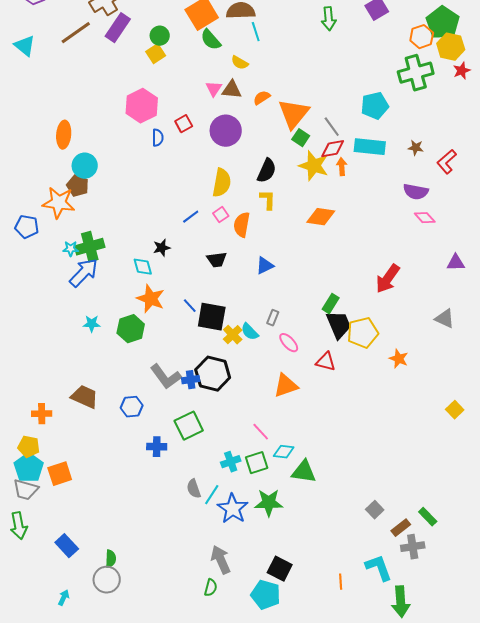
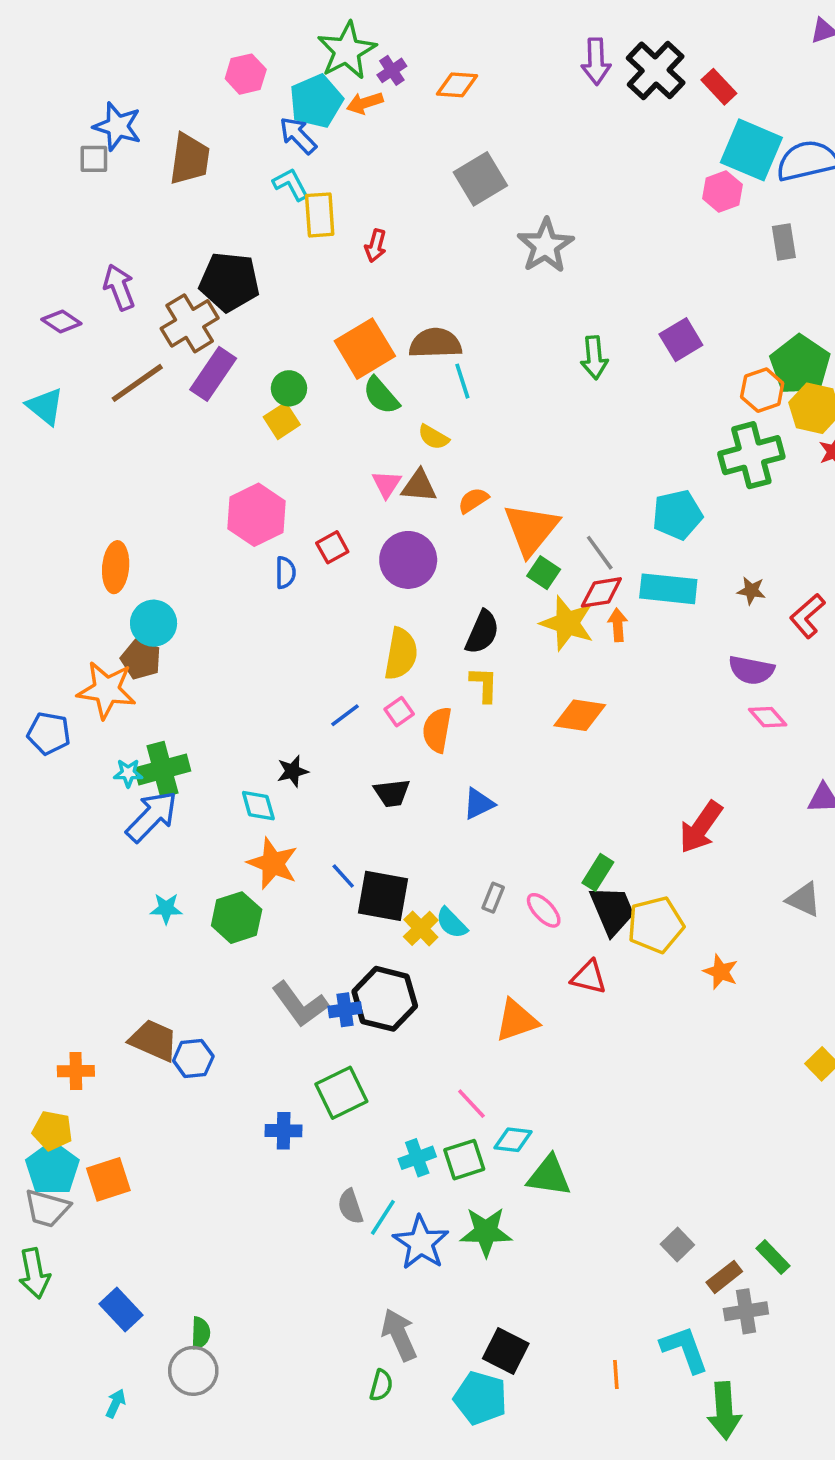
pink ellipse: (289, 343) -> (544, 910), moved
blue hexagon: (132, 407) -> (193, 1058), moved

